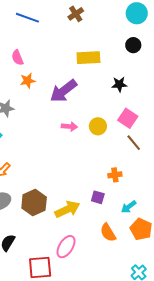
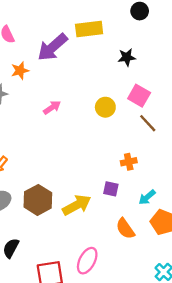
orange star: (28, 81) -> (20, 71), moved
purple arrow: (63, 91) -> (52, 47), moved
pink arrow: (69, 126) -> (52, 107), moved, turned -35
pink ellipse: (66, 247) -> (87, 261), moved

